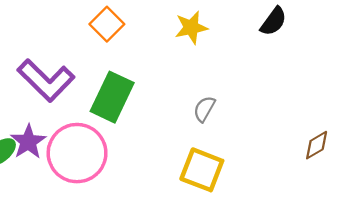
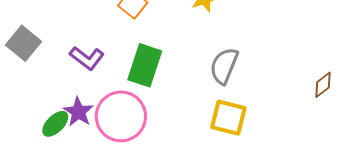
purple L-shape: (46, 80) -> (87, 58), size x0.7
gray semicircle: (204, 109) -> (224, 66), size x1.6

